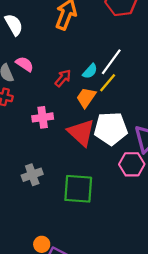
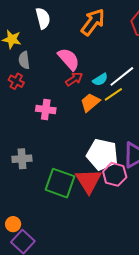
pink semicircle: (25, 64) -> (69, 59), moved, size x1.4
white pentagon: (111, 129) -> (102, 154), moved
red triangle: (81, 133) -> (89, 181), moved

